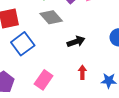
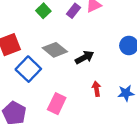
gray diamond: (51, 17) -> (55, 50), moved

